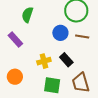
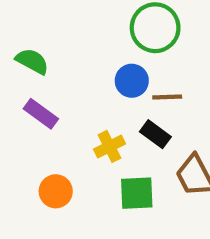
green semicircle: (27, 15) -> (32, 61), moved, turned 112
brown line: (82, 37) -> (167, 97), moved

